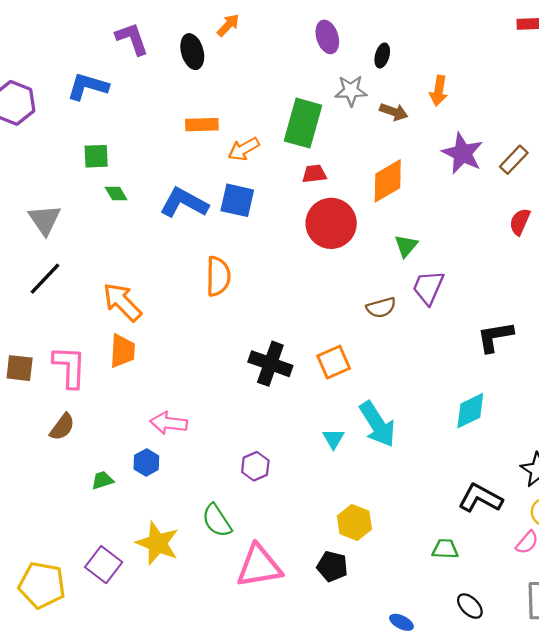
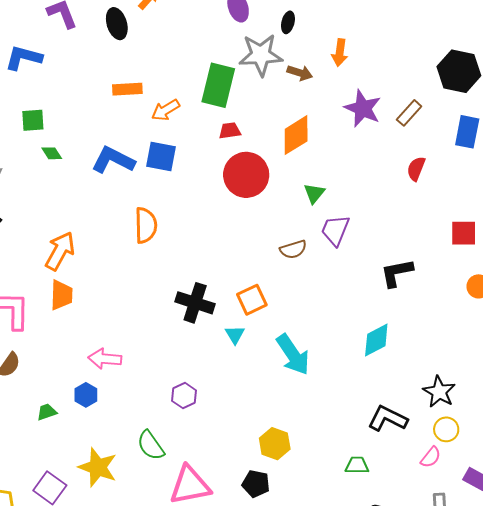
gray star: (351, 91) -> (261, 55), size x1.5
orange arrow: (122, 302) -> (60, 251), turned 75
cyan triangle: (333, 439) -> (235, 335), moved

